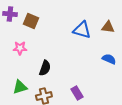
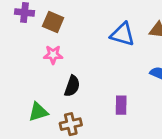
pink star: (20, 48) -> (53, 55), moved
purple rectangle: (77, 93) -> (121, 105), moved, turned 32

